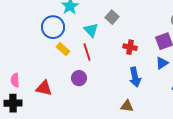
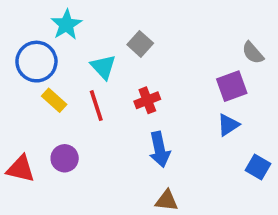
red cross: (130, 47) -> (147, 100), moved, turned -32
blue arrow: (135, 77) -> (160, 150), moved
purple circle: (79, 78) -> (65, 158), moved

